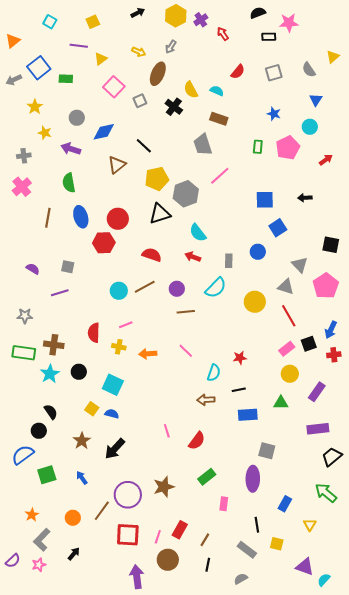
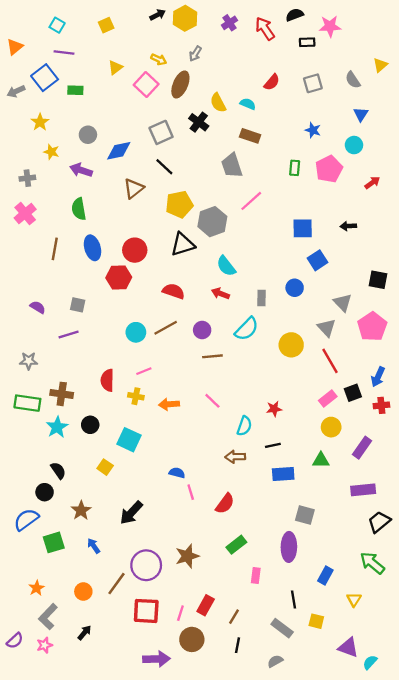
yellow hexagon: (176, 16) -> (185, 18), moved
red arrow: (223, 34) -> (265, 29), moved, size x1.5
purple line: (79, 46) -> (64, 53), moved
pink square: (114, 87) -> (146, 84), moved
gray square: (140, 101) -> (161, 132), moved, size x1.5
gray triangle: (286, 287) -> (327, 328), turned 30
blue semicircle: (112, 414) -> (177, 473), moved
brown star: (82, 441) -> (81, 510), moved
purple arrow: (137, 577) -> (156, 659), turned 95

